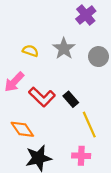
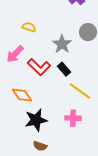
gray star: (64, 48) -> (62, 44), moved
yellow line: (89, 125) -> (80, 91), turned -30

